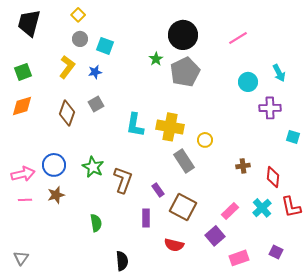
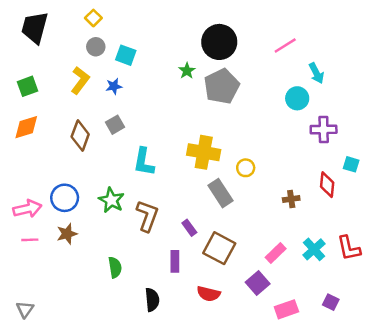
cyan arrow: (279, 73) -> (316, 73), moved
cyan L-shape: (135, 125) -> (144, 162), moved
red diamond: (273, 177) -> (327, 185), moved
black semicircle: (122, 261) -> (152, 300), moved

